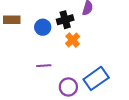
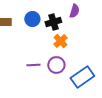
blue circle: (43, 27) -> (32, 19), moved
purple circle: (68, 87) -> (56, 65), moved

